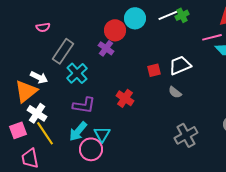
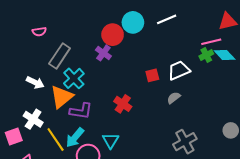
green cross: (182, 15) -> (206, 55), moved
orange triangle: (26, 91) -> (62, 97), moved
gray semicircle: (175, 92) -> (174, 98), turned 104
yellow line: (45, 133) -> (56, 140), moved
cyan triangle: (102, 134) -> (111, 141), moved

